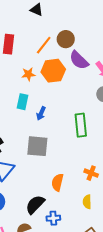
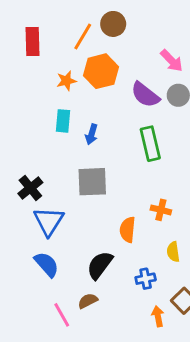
purple semicircle: (79, 60) -> (145, 95), moved
orange cross: (91, 173) -> (161, 210), moved
blue cross: (53, 218) -> (146, 279), moved

